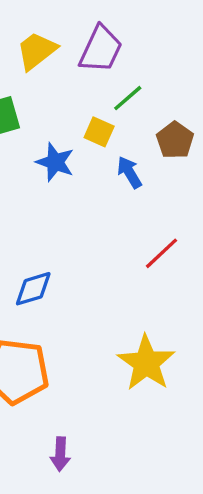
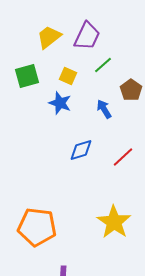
yellow square: (99, 132) -> (68, 76), moved
blue diamond: (33, 289) -> (81, 150), moved

